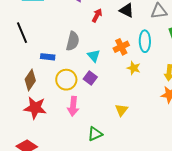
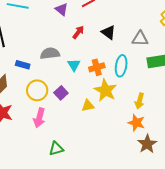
gray semicircle: (73, 41) -> (50, 53), turned -120
cyan triangle: (94, 56) -> (74, 65), moved
yellow star: (134, 68) -> (105, 90), size x1.6
yellow triangle: (121, 110) -> (88, 106), moved, turned 32

